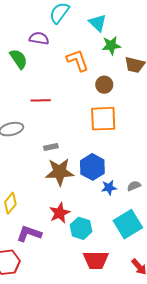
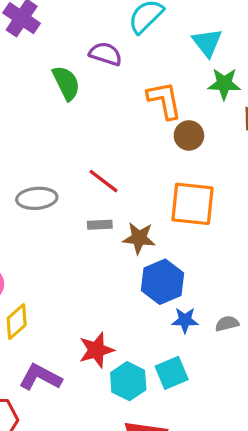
brown circle: (104, 85) -> (189, 135), moved
red line: (41, 100) -> (103, 181), moved, turned 30
gray rectangle: (51, 147) -> (100, 225), moved
brown star: (60, 172) -> (139, 238), moved, size x0.7
cyan square: (128, 224) -> (172, 373), moved, size x0.7

